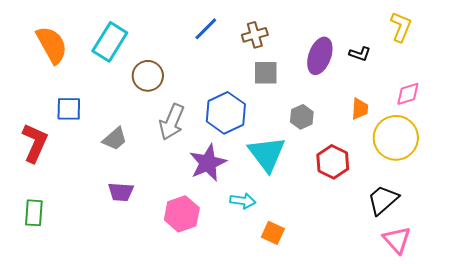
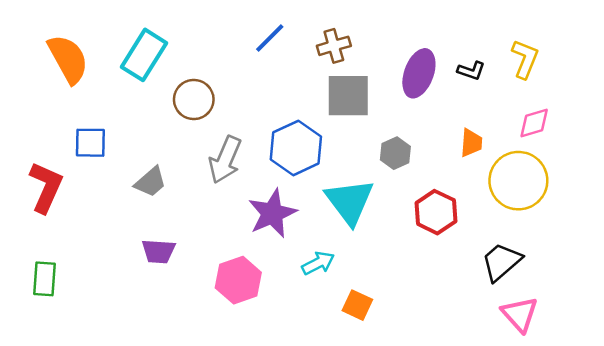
yellow L-shape: (401, 27) -> (525, 59), moved
gray square: (266, 73) -> (348, 96), size x1.4
cyan arrow: (243, 201) -> (318, 263), turned -35

